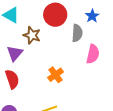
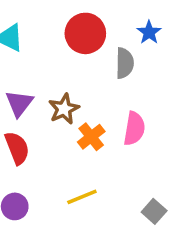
brown star: (32, 35) -> (64, 109), moved, turned 30
pink semicircle: (93, 54) -> (134, 129), moved

